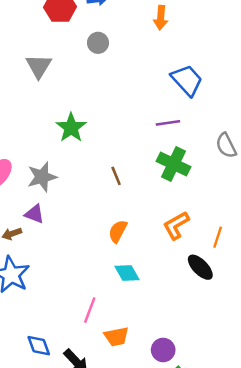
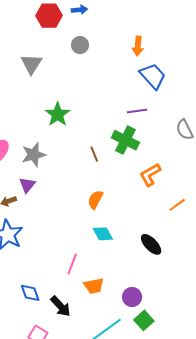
orange arrow: (161, 18) -> (138, 46), moved
green cross: (173, 164) -> (125, 140), moved
purple triangle: (35, 214) -> (27, 185), turned 48
orange L-shape: (176, 225) -> (150, 175), moved
orange line: (218, 237) -> (177, 205), turned 36
black ellipse: (200, 267) -> (151, 244), moved

